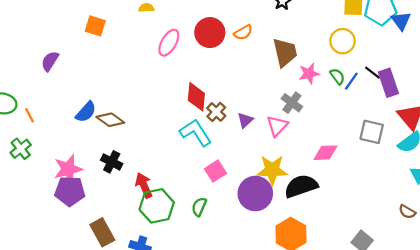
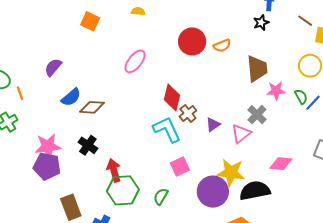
pink ellipse: (169, 43) -> (135, 61), moved
purple semicircle: (50, 61) -> (53, 67), moved
brown diamond: (110, 120) -> (92, 107), turned -40

